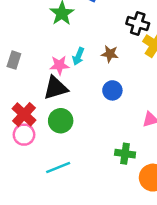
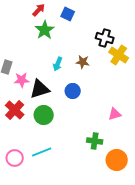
pink star: (59, 65) -> (22, 80), moved
blue circle: (112, 90) -> (73, 91), moved
pink circle: (24, 135) -> (15, 158), moved

